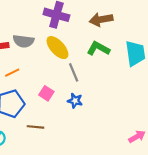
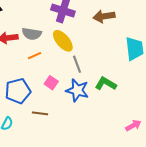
green L-shape: (98, 49) -> (106, 84), moved
orange line: (12, 73) -> (35, 56), moved
blue star: (75, 101) -> (77, 90), size x1.6

